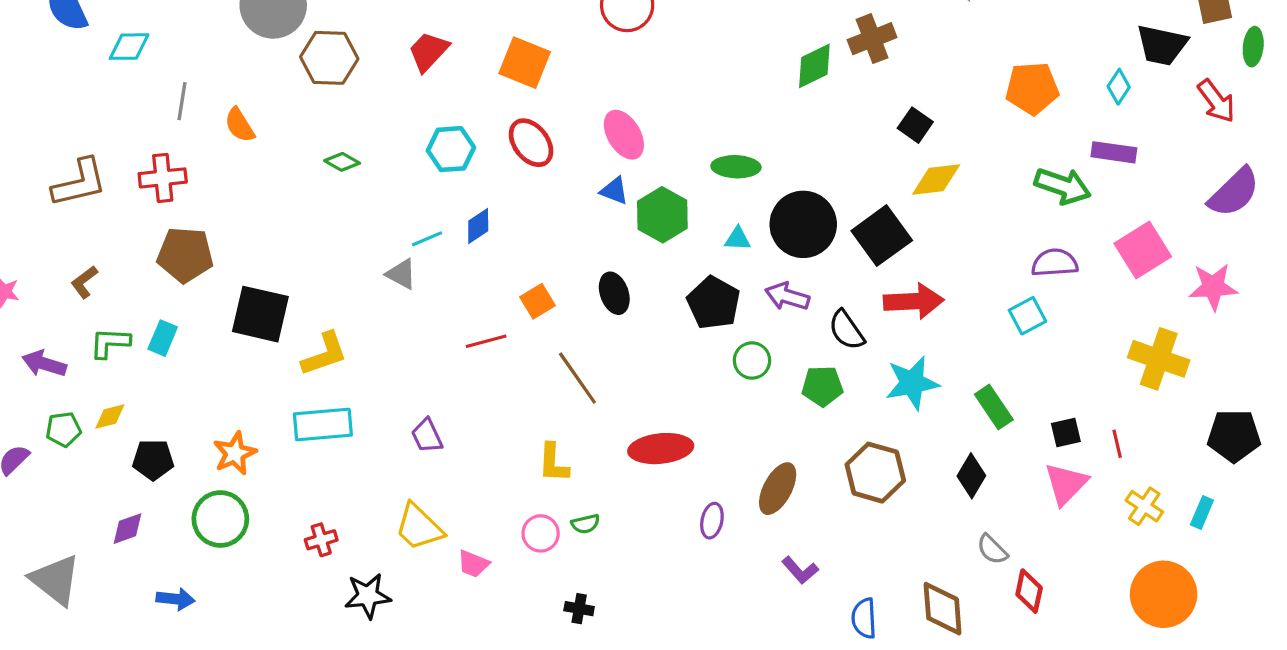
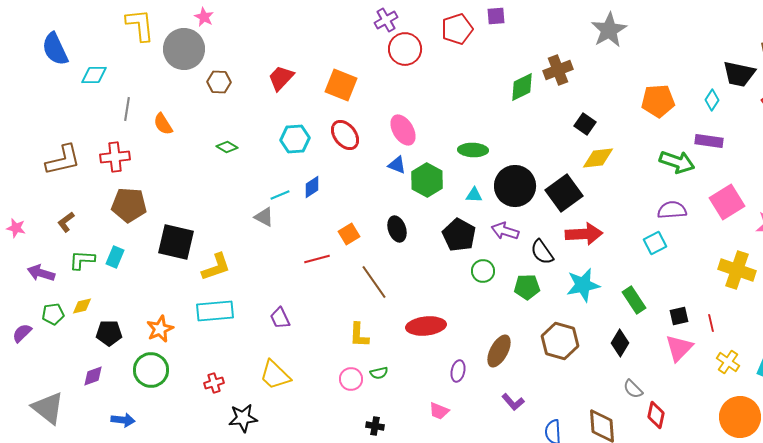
brown hexagon: (329, 58) -> (219, 82), size x0.7
pink trapezoid: (473, 564) -> (439, 411), moved

